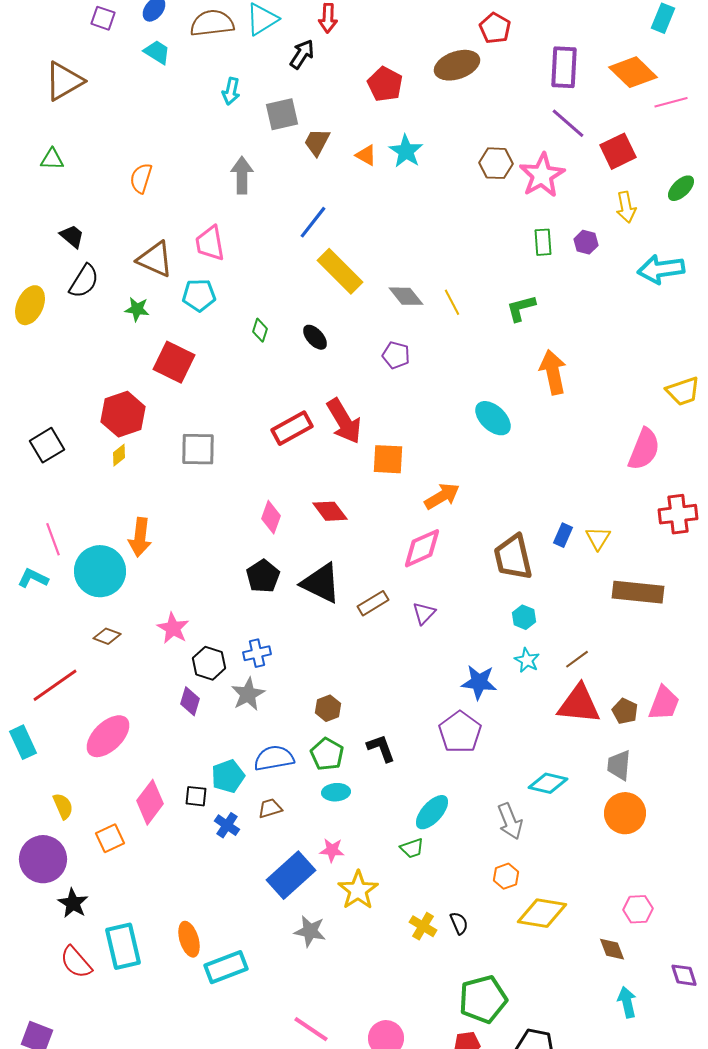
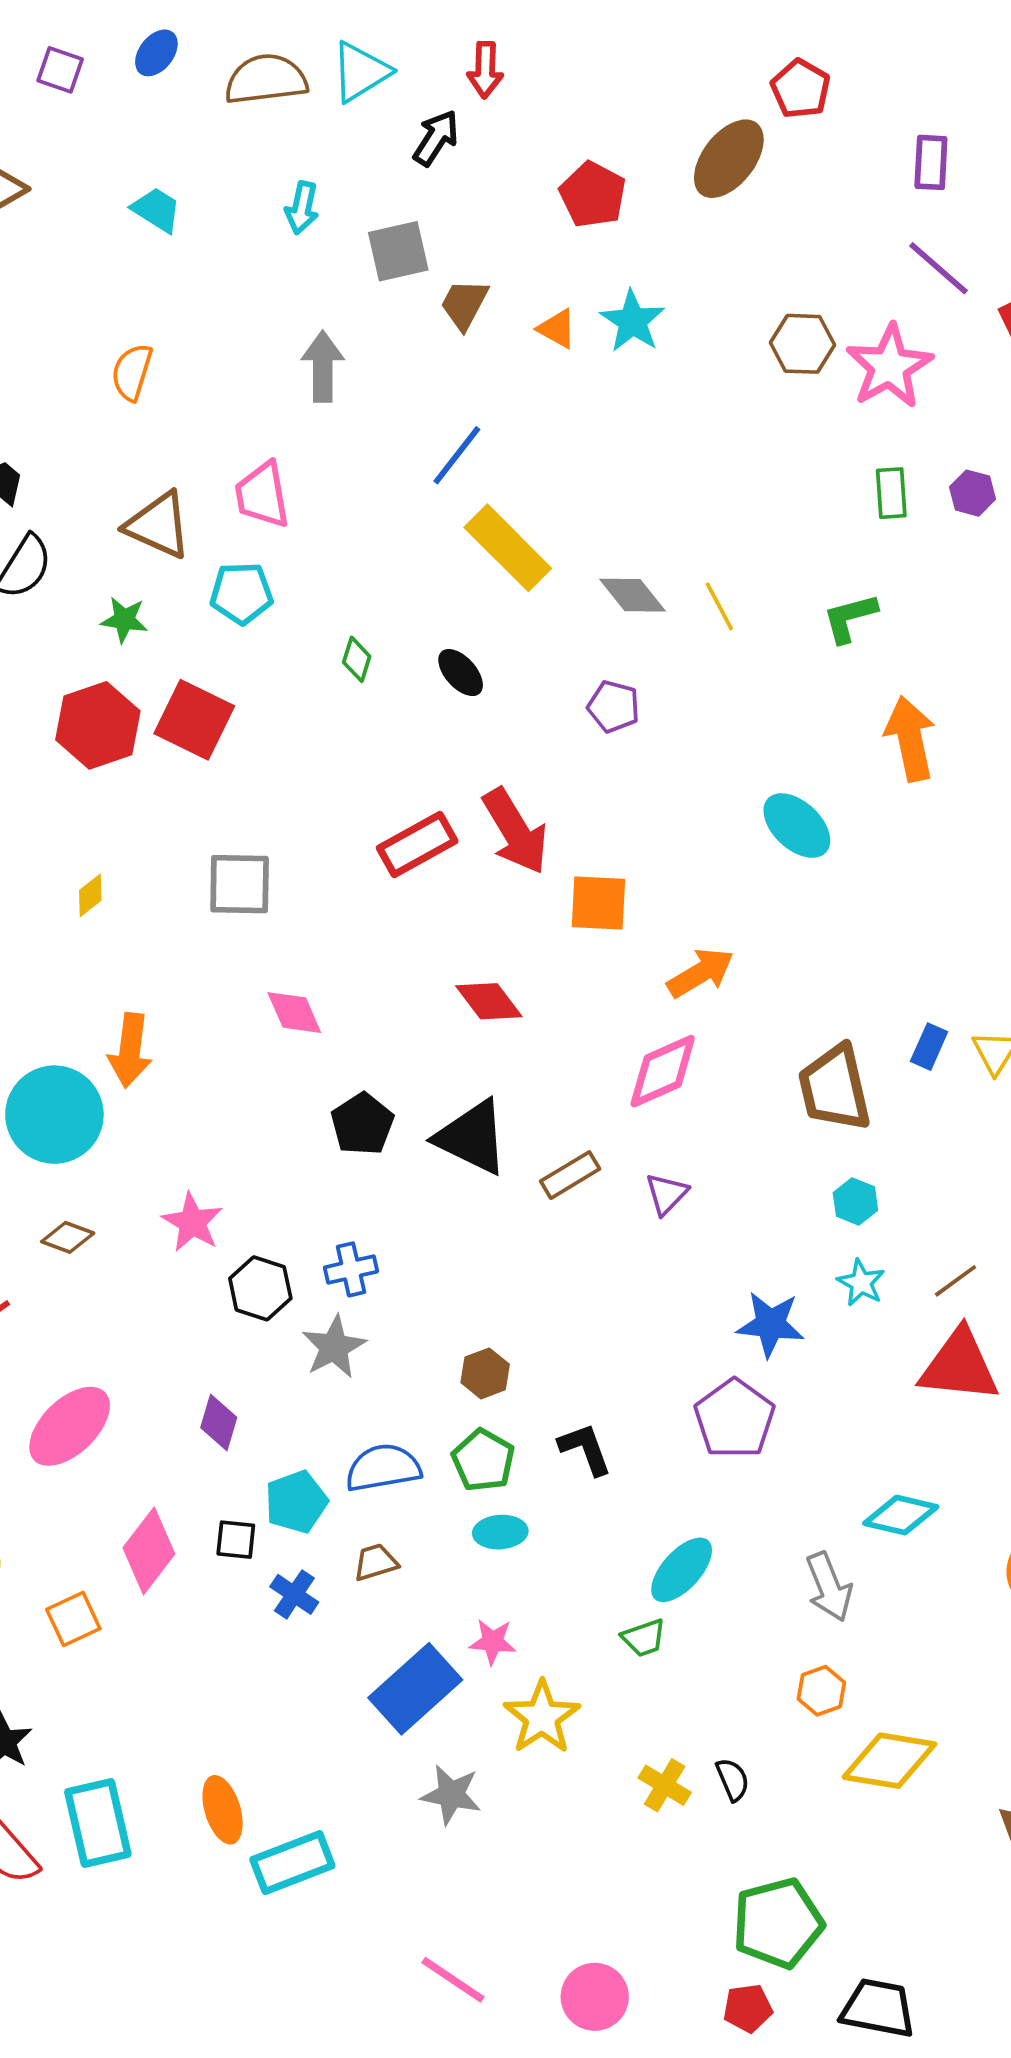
cyan trapezoid: (157, 52) -> (156, 210), moved
brown ellipse: (457, 65) -> (729, 159), turned -33
purple rectangle: (564, 67) -> (931, 162), size x0.7
red hexagon: (123, 414) -> (98, 725), moved
pink diamond: (271, 517) -> (294, 1013), moved, turned -44
purple diamond: (190, 701) -> (219, 1422), moved

